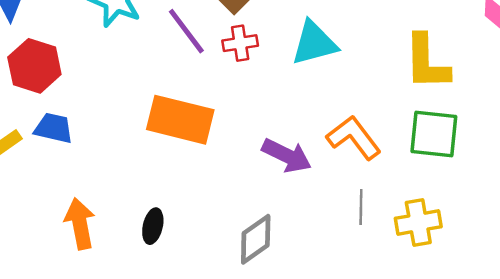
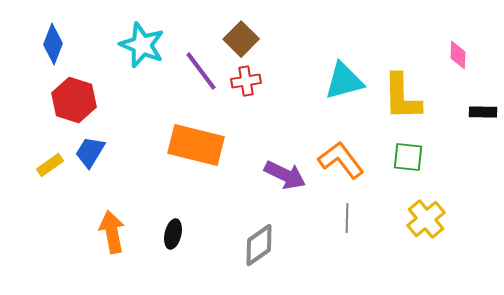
cyan triangle: (314, 43) -> (344, 81), moved
blue trapezoid: (54, 128) -> (90, 152), turned -72
green square: (434, 134) -> (408, 157), size x0.7
yellow cross: (418, 223) -> (426, 219), moved, turned -30

